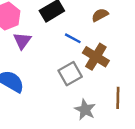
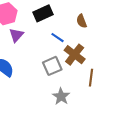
brown semicircle: (100, 15) -> (82, 21), turned -88
brown line: (118, 98) -> (91, 78), moved

